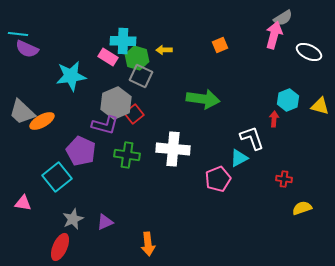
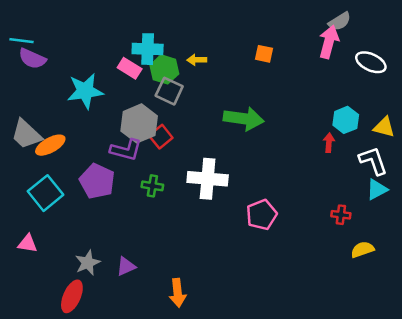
orange square: (220, 45) -> (264, 54), turned 35
white L-shape: (252, 138) -> (373, 161), moved
green cross: (127, 155) -> (152, 186), size x0.7
cyan triangle: (239, 158) -> (377, 190), moved
cyan square: (57, 177) -> (46, 193), moved

